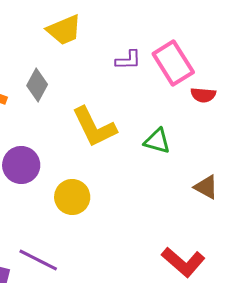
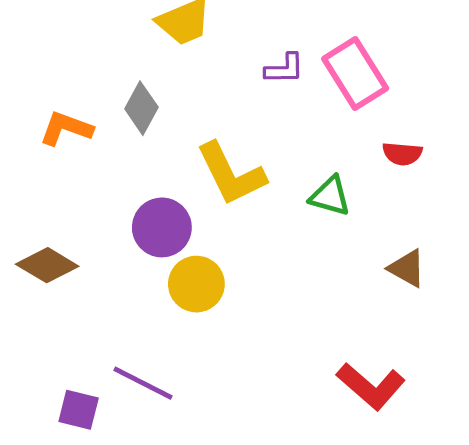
red semicircle: (203, 95) -> (402, 154), moved
purple circle: (21, 165) -> (162, 227), moved

